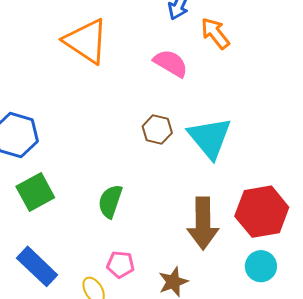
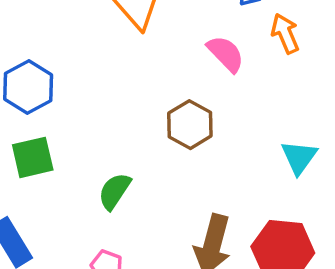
brown hexagon: (157, 130) -> (190, 125), size x1.4
cyan triangle: (210, 138) -> (299, 157), moved, size x0.7

